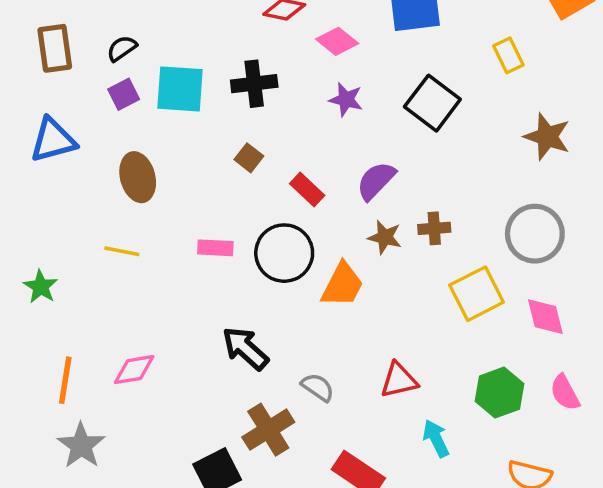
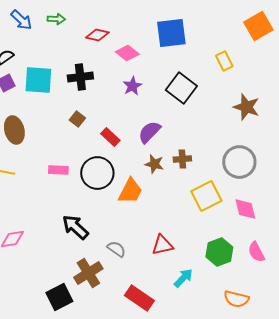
purple star: (346, 100) -> (132, 86), turned 30
cyan arrow: (436, 438) -> (183, 278), turned 70

